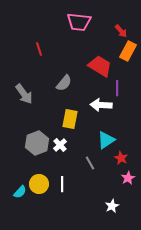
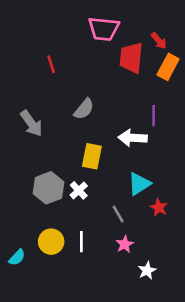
red trapezoid: (100, 66) -> (131, 58), moved, turned -115
pink star: (128, 178) -> (125, 244), moved
cyan semicircle: (20, 192) -> (17, 257), moved

